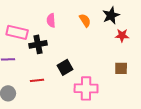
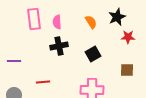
pink rectangle: (17, 32) -> (34, 19), moved, turned 70
black cross: (38, 44) -> (59, 46), moved
black square: (65, 67) -> (93, 54), moved

